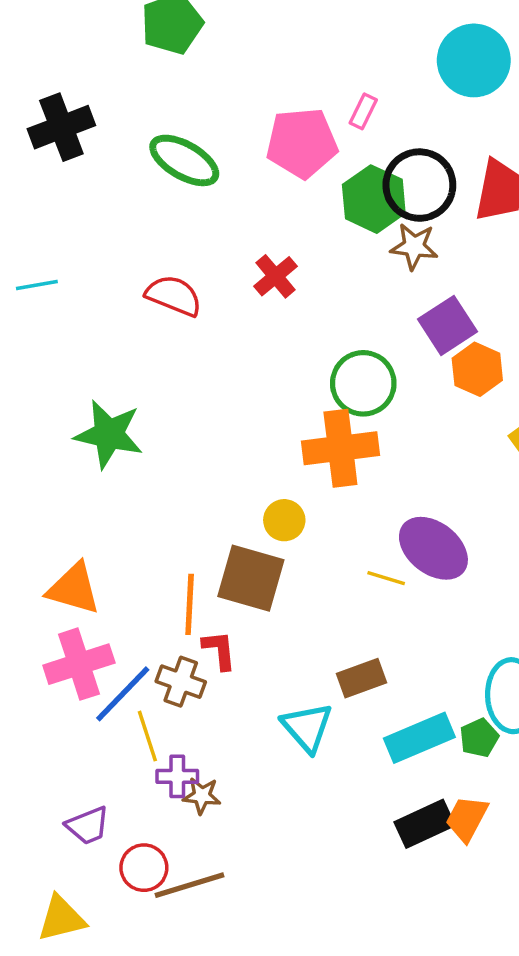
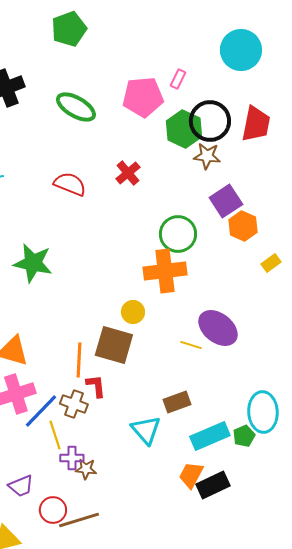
orange trapezoid: (467, 819) -> (191, 475), moved

